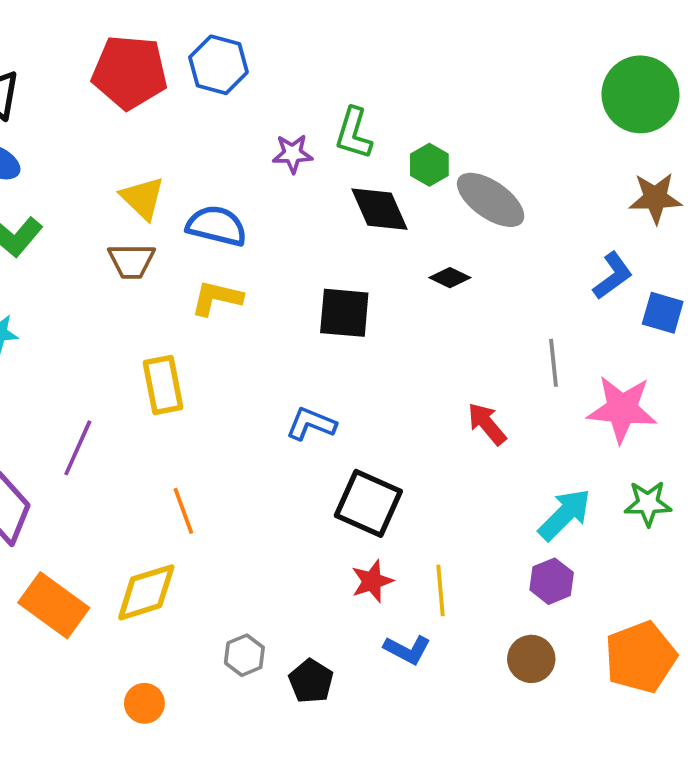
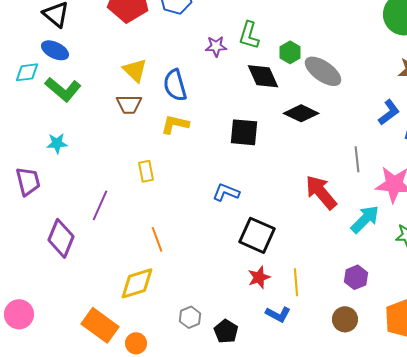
blue semicircle: (217, 226) -> (175, 85), turned -120
black diamond: (450, 278) -> (301, 113), size x1.6
yellow rectangle: (163, 385) -> (146, 171), size x0.7
red arrow: (487, 424) -> (321, 192), size x1.5
cyan arrow: (565, 515) -> (365, 219), moved
orange rectangle: (54, 605) -> (100, 325), moved

